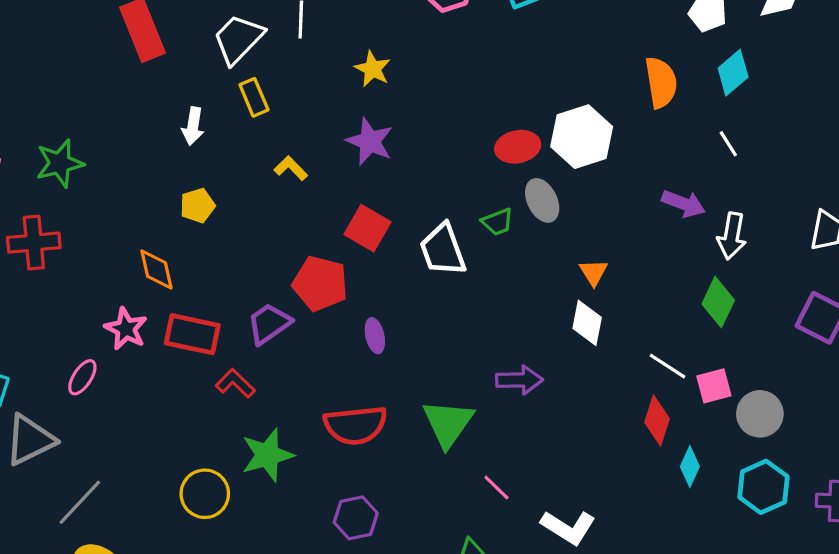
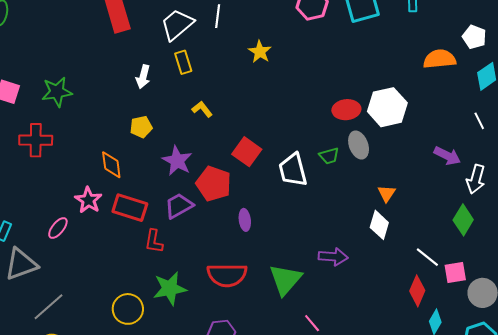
orange semicircle: (661, 82) -> (440, 59), moved, turned -92
purple star: (370, 141) -> (177, 161), moved
red L-shape: (235, 383) -> (154, 241), turned -130

